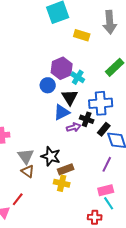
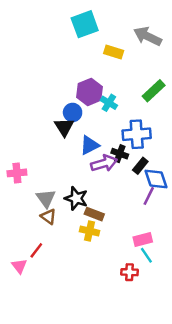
gray arrow: (110, 22) -> (148, 36), turned 120
black triangle: (70, 97) -> (64, 127), moved
purple arrow: (74, 127) -> (104, 163), size x1.5
purple line: (107, 164) -> (149, 196), moved
brown rectangle: (66, 169) -> (94, 214), turned 42

